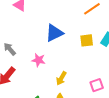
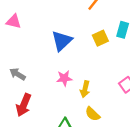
pink star: (39, 60) -> (64, 78), moved

